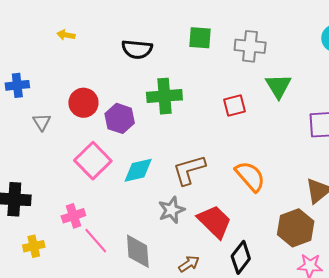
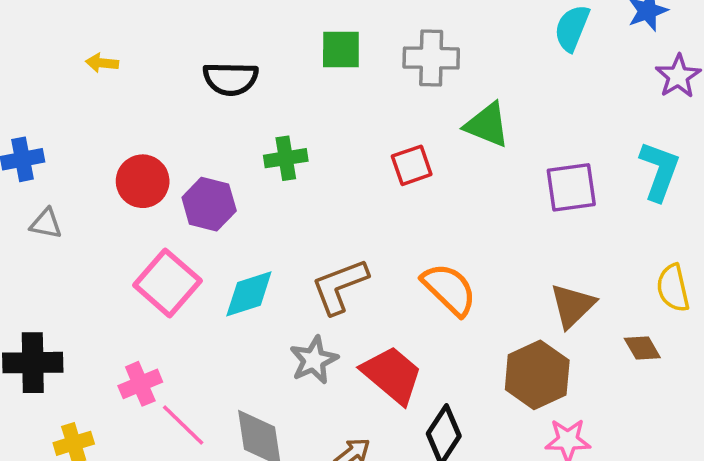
green triangle: (278, 86) -> (487, 125), turned -32
green cross: (164, 96) -> (286, 158), size x0.7
gray triangle: (42, 122) -> (46, 224), moved, turned -42

